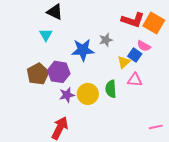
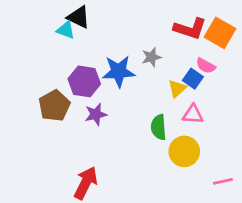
cyan triangle: (46, 35) -> (66, 30), moved, turned -40
purple hexagon: (59, 72) -> (84, 81), moved
yellow circle: (88, 94) -> (184, 151), moved
purple star: (67, 95) -> (96, 114), moved

